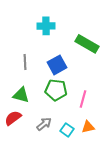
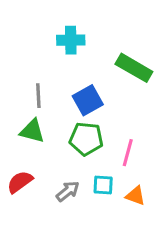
green triangle: (21, 95) -> (32, 131), moved
orange triangle: (88, 127) -> (135, 196), turned 32
cyan square: (67, 130) -> (103, 185), moved, turned -32

